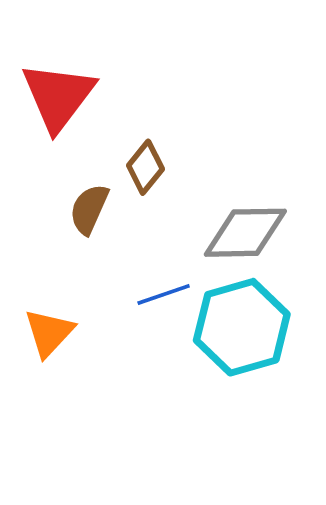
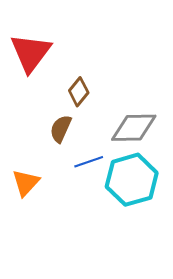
brown semicircle: (89, 209) -> (61, 129), moved

